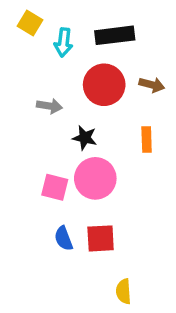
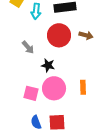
gray arrow: (49, 106) -> (28, 47), turned 40
orange rectangle: (147, 140) -> (83, 87), moved

